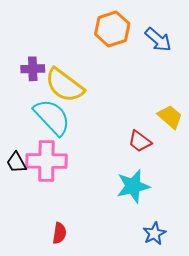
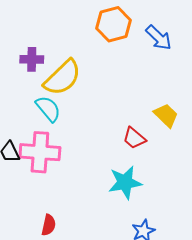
yellow semicircle: (64, 85) -> (62, 78), turned -84
cyan semicircle: (52, 117) -> (48, 109), size x0.7

